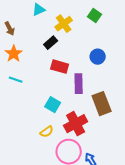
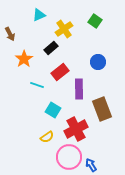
orange star: (14, 54) -> (24, 59), moved
red rectangle: (60, 67) -> (60, 72), turned -54
cyan line: (16, 80) -> (37, 85), moved

